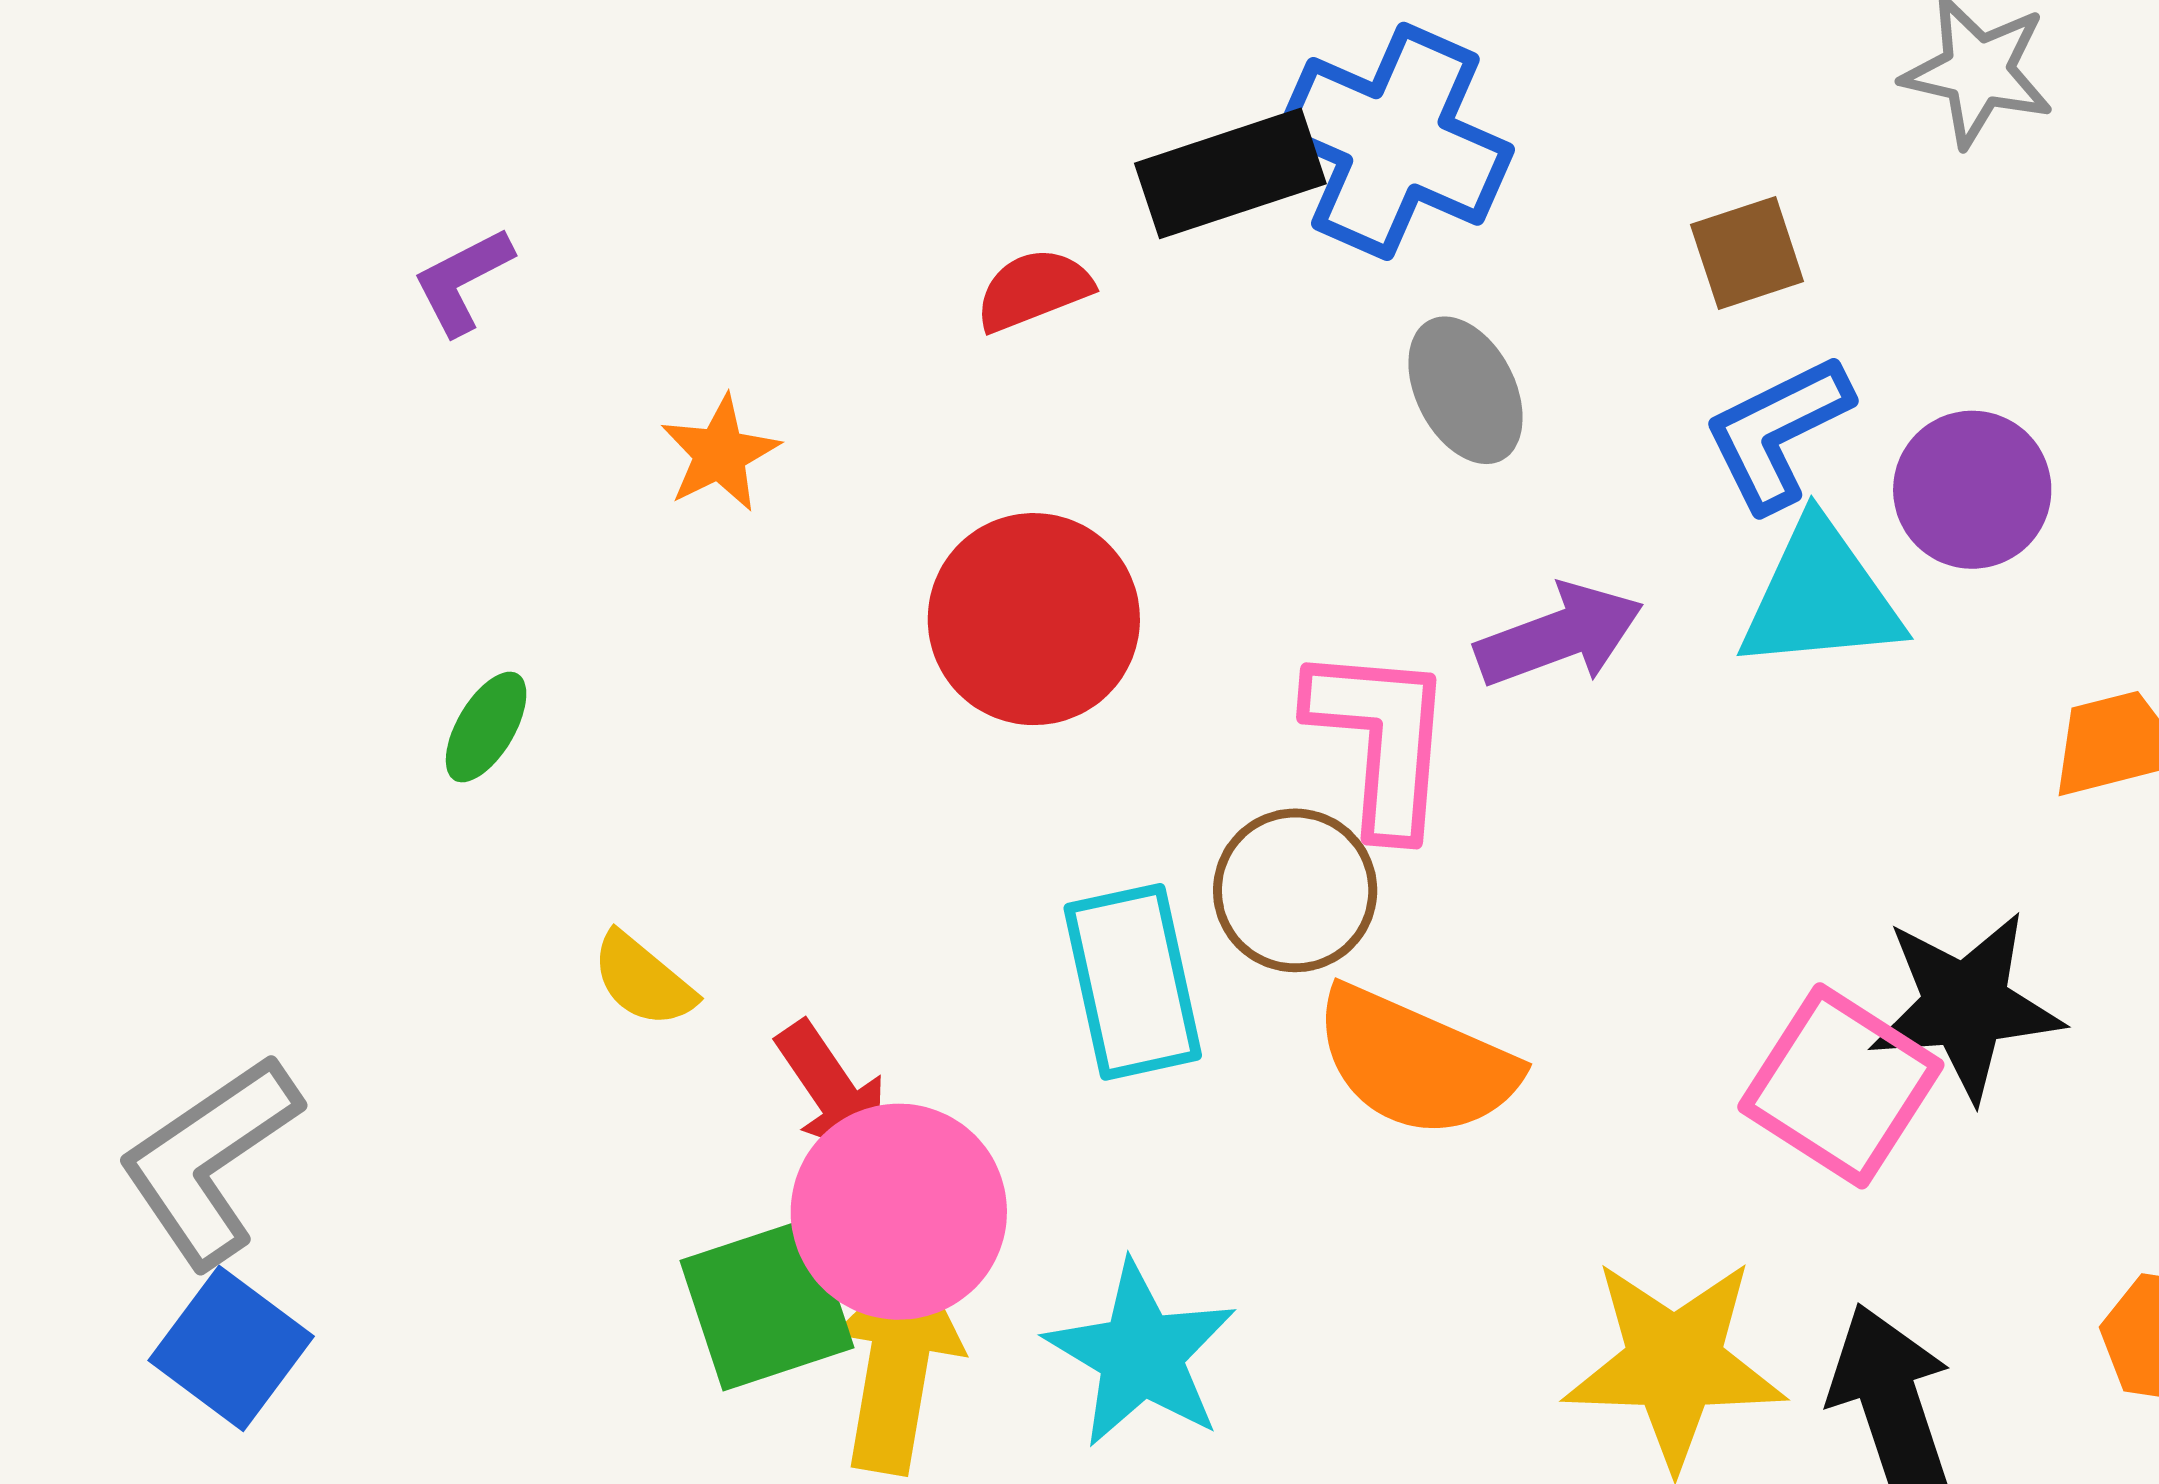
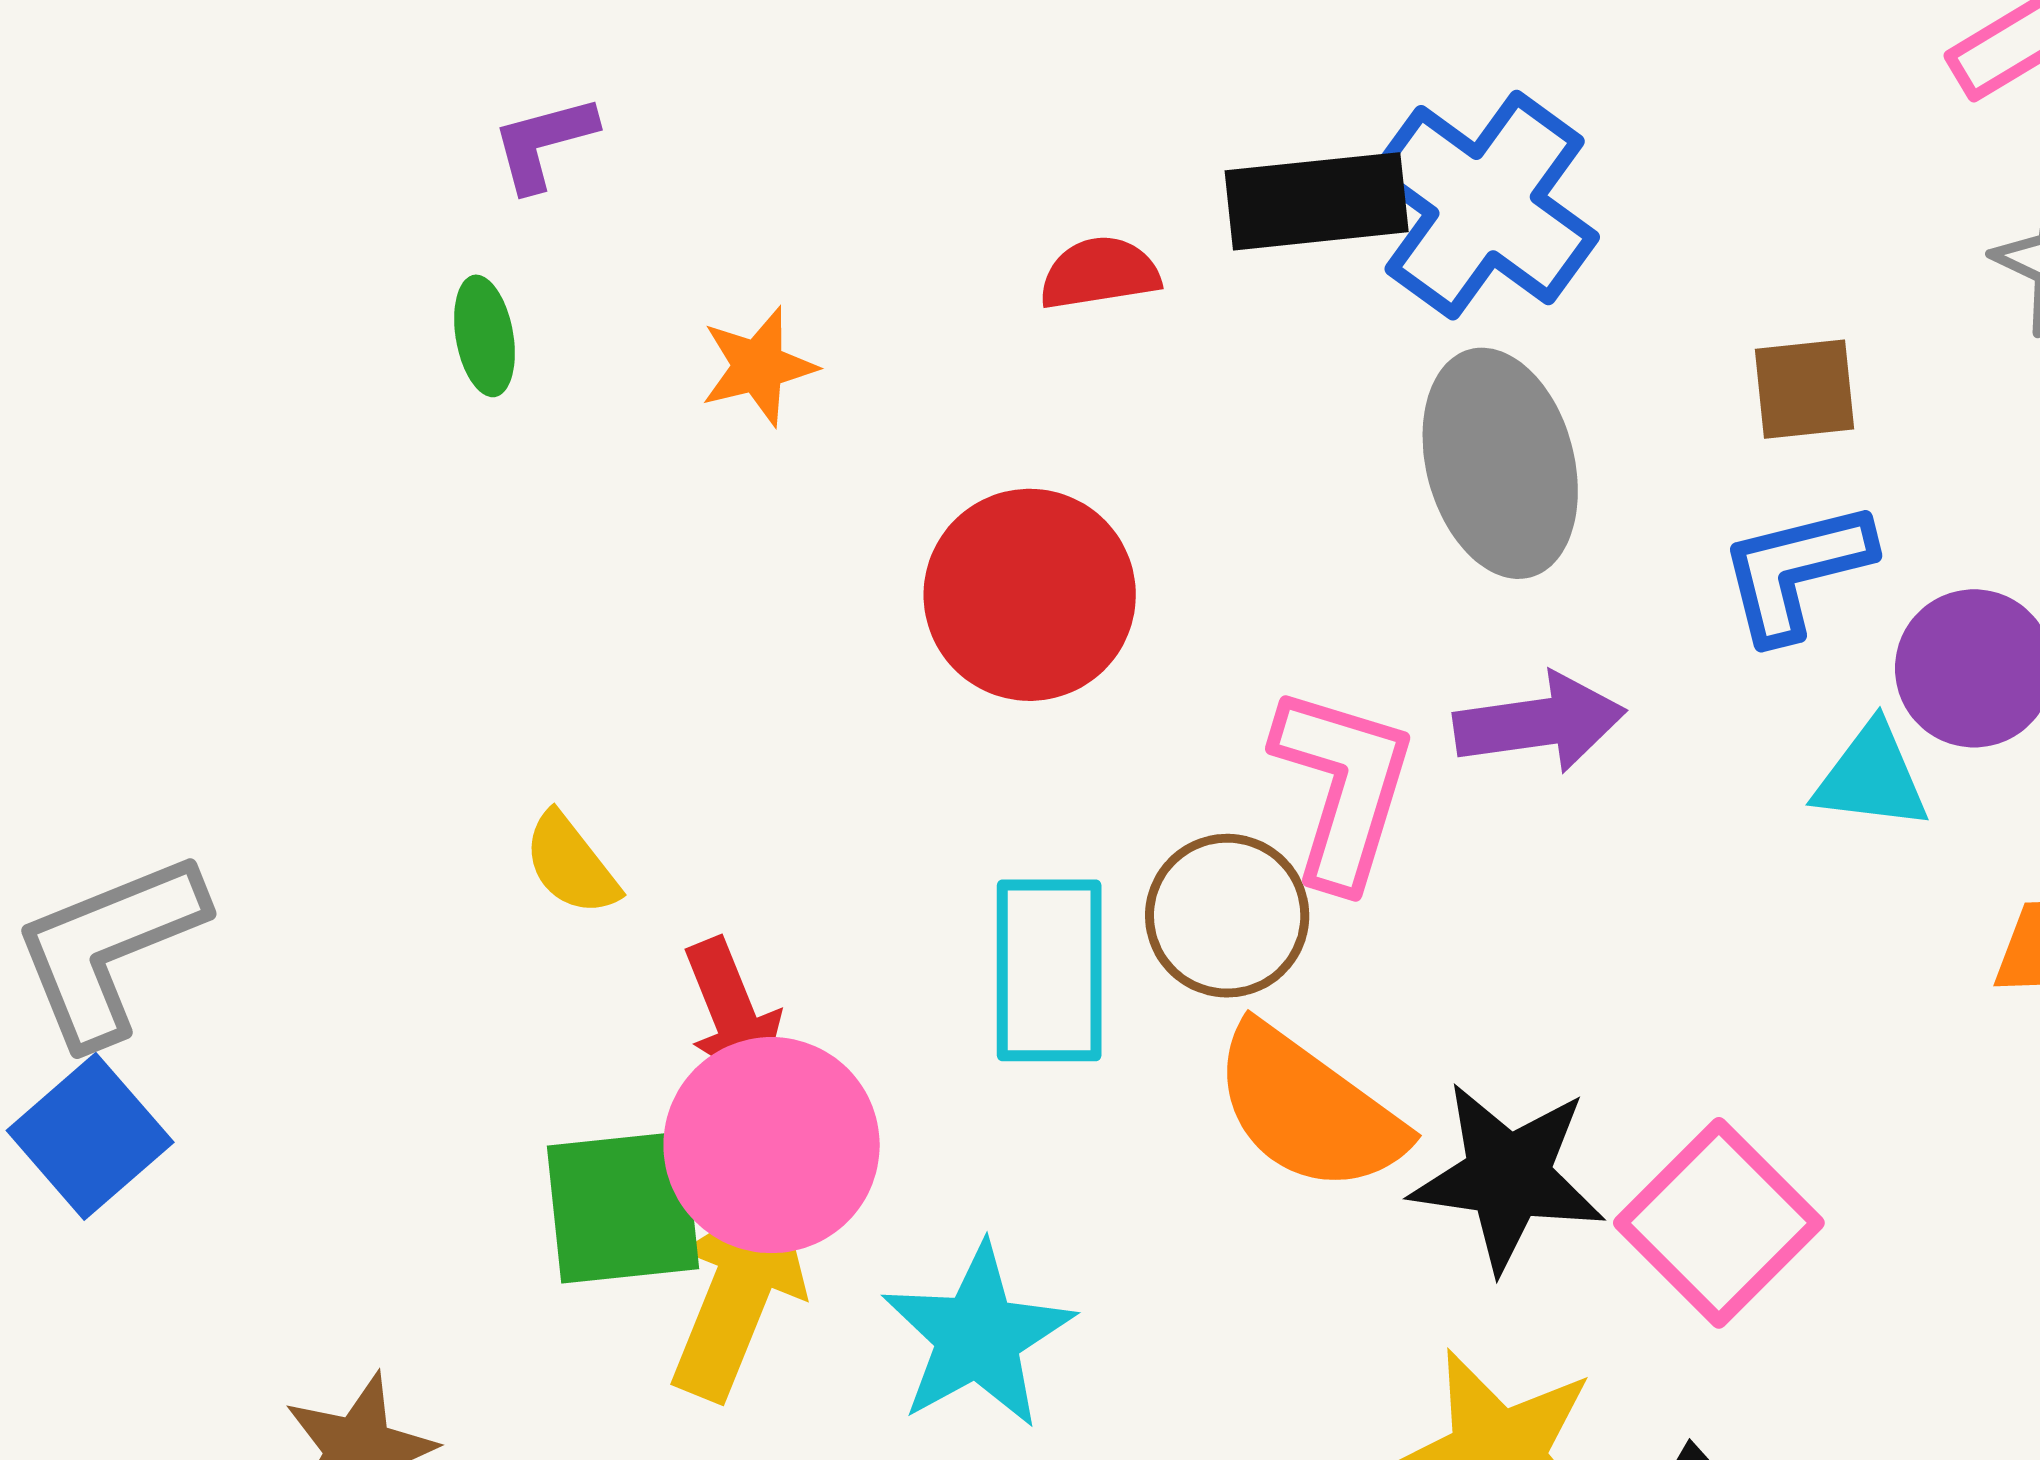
gray ellipse: (1466, 390) -> (1500, 463), size x1.5
cyan triangle: (1821, 597) -> (1871, 777), moved, size x0.7
green ellipse: (486, 727) -> (484, 336), moved, turned -53
black star: (1966, 1006) -> (1508, 1177), moved

